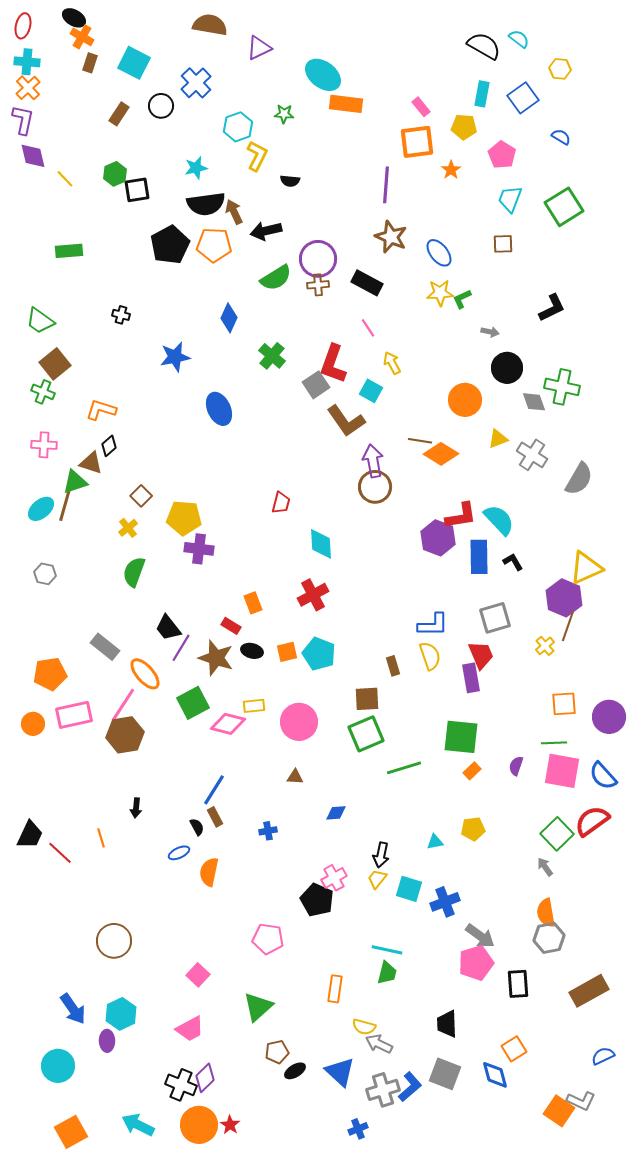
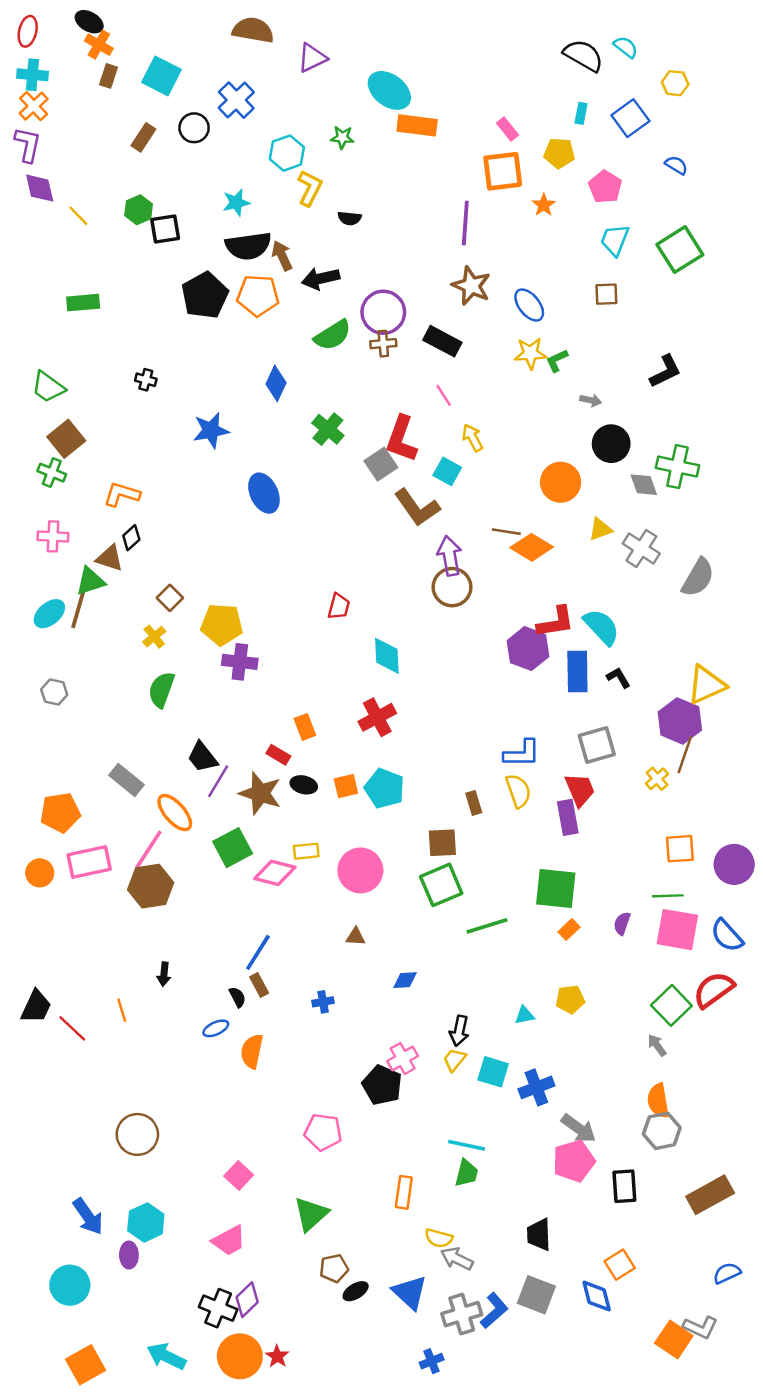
cyan rectangle: (482, 94) -> (581, 113), size x0.7

